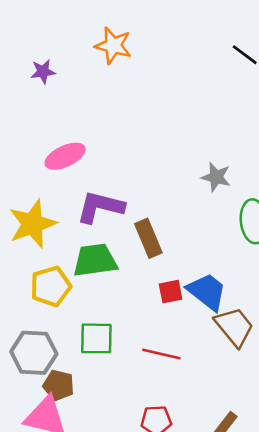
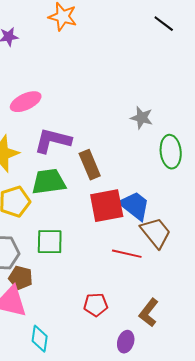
red square: (171, 292) -> (107, 206), size x1.8
red line: (161, 354) -> (127, 254), moved

